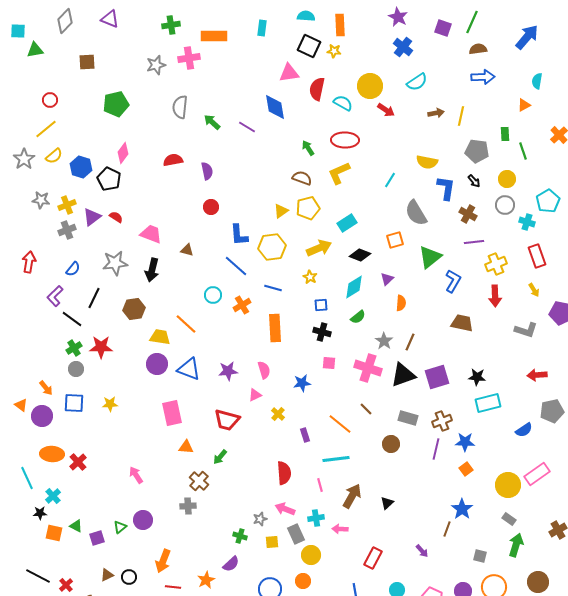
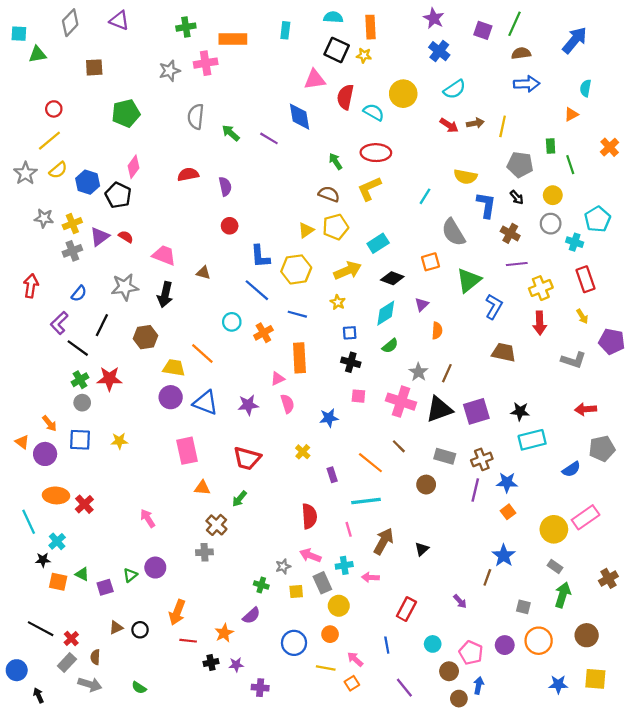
red arrow: (386, 110) -> (449, 125), moved
pink triangle: (255, 395) -> (278, 379), moved

